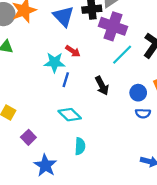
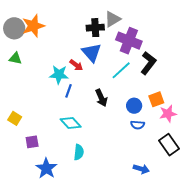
blue triangle: (64, 16) -> (92, 52), moved
purple cross: (113, 26) -> (129, 41), moved
purple square: (28, 137) -> (32, 142), turned 32

